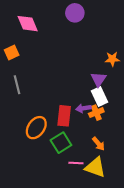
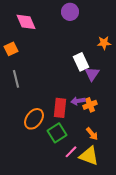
orange star: (112, 59) -> (104, 43), moved
white rectangle: (100, 97) -> (81, 62), moved
pink line: (76, 163) -> (71, 152), turned -48

